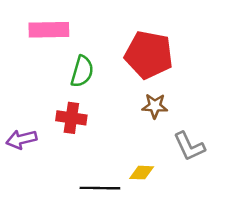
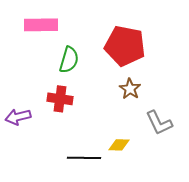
brown star: (155, 106) -> (130, 89), turned 30

